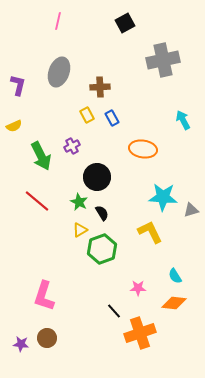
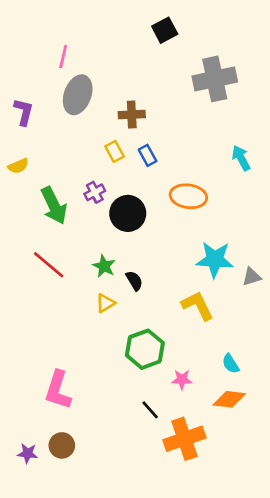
pink line: (58, 21) -> (63, 57), moved
black circle: (97, 177) -> (128, 213), moved
green hexagon: (102, 249) -> (145, 349), moved

